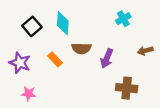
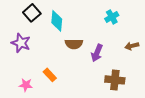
black square: (32, 26) -> (32, 13), moved
orange rectangle: (55, 59) -> (50, 75), moved
purple star: (20, 63) -> (21, 43), moved

